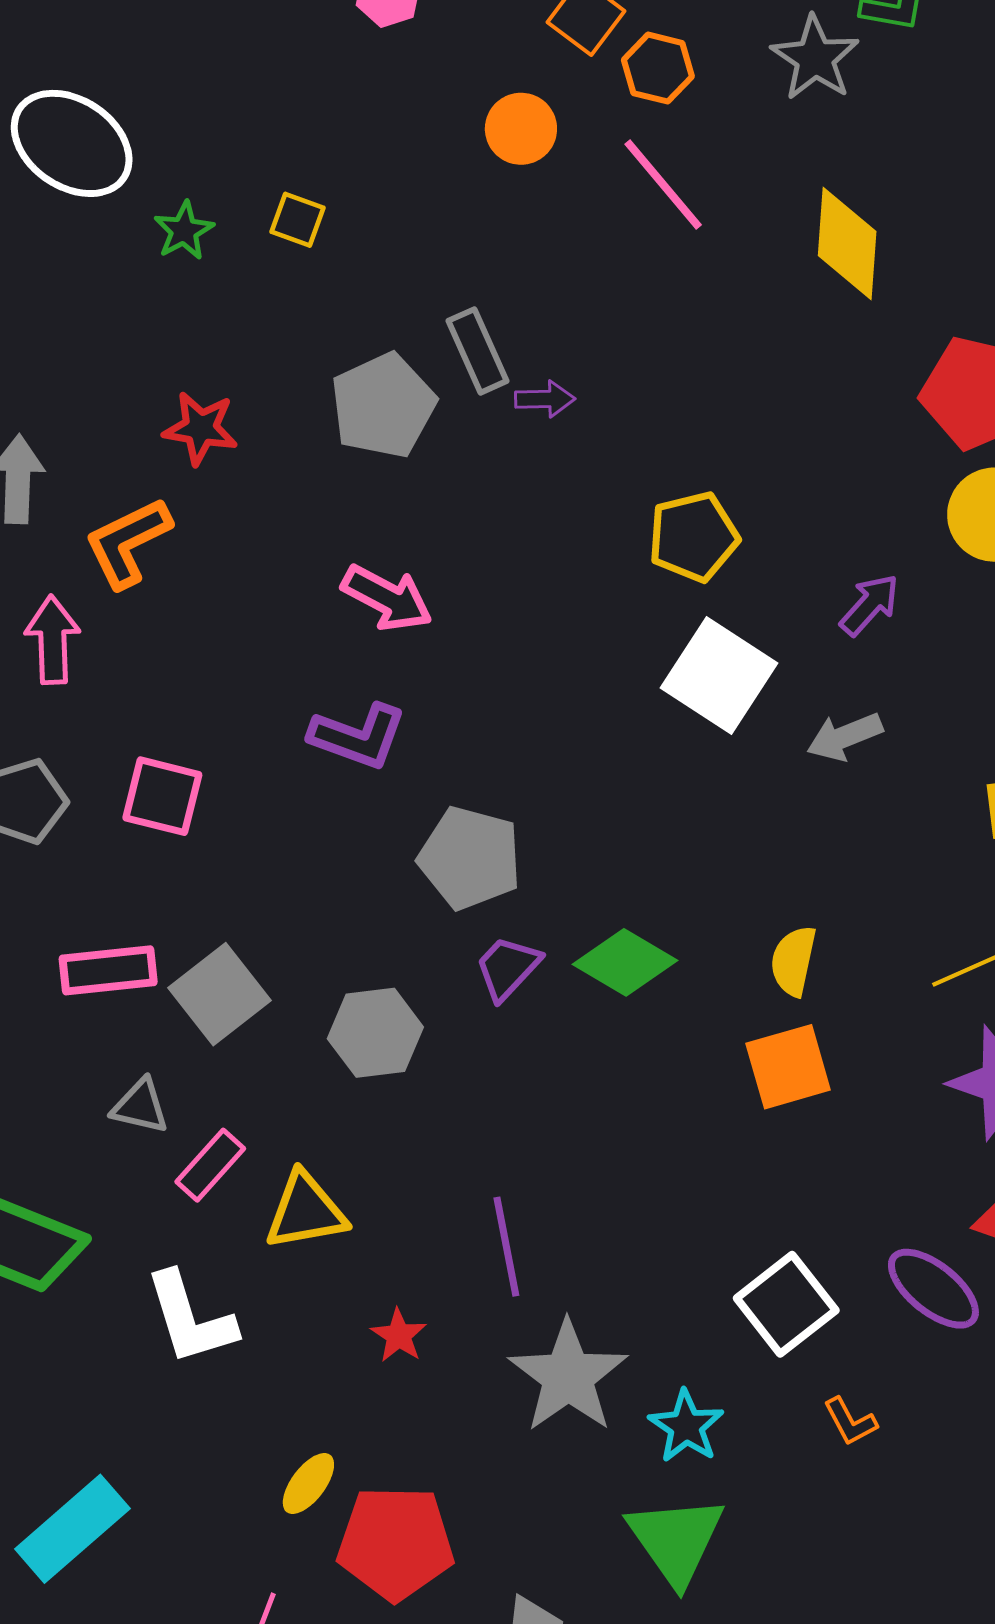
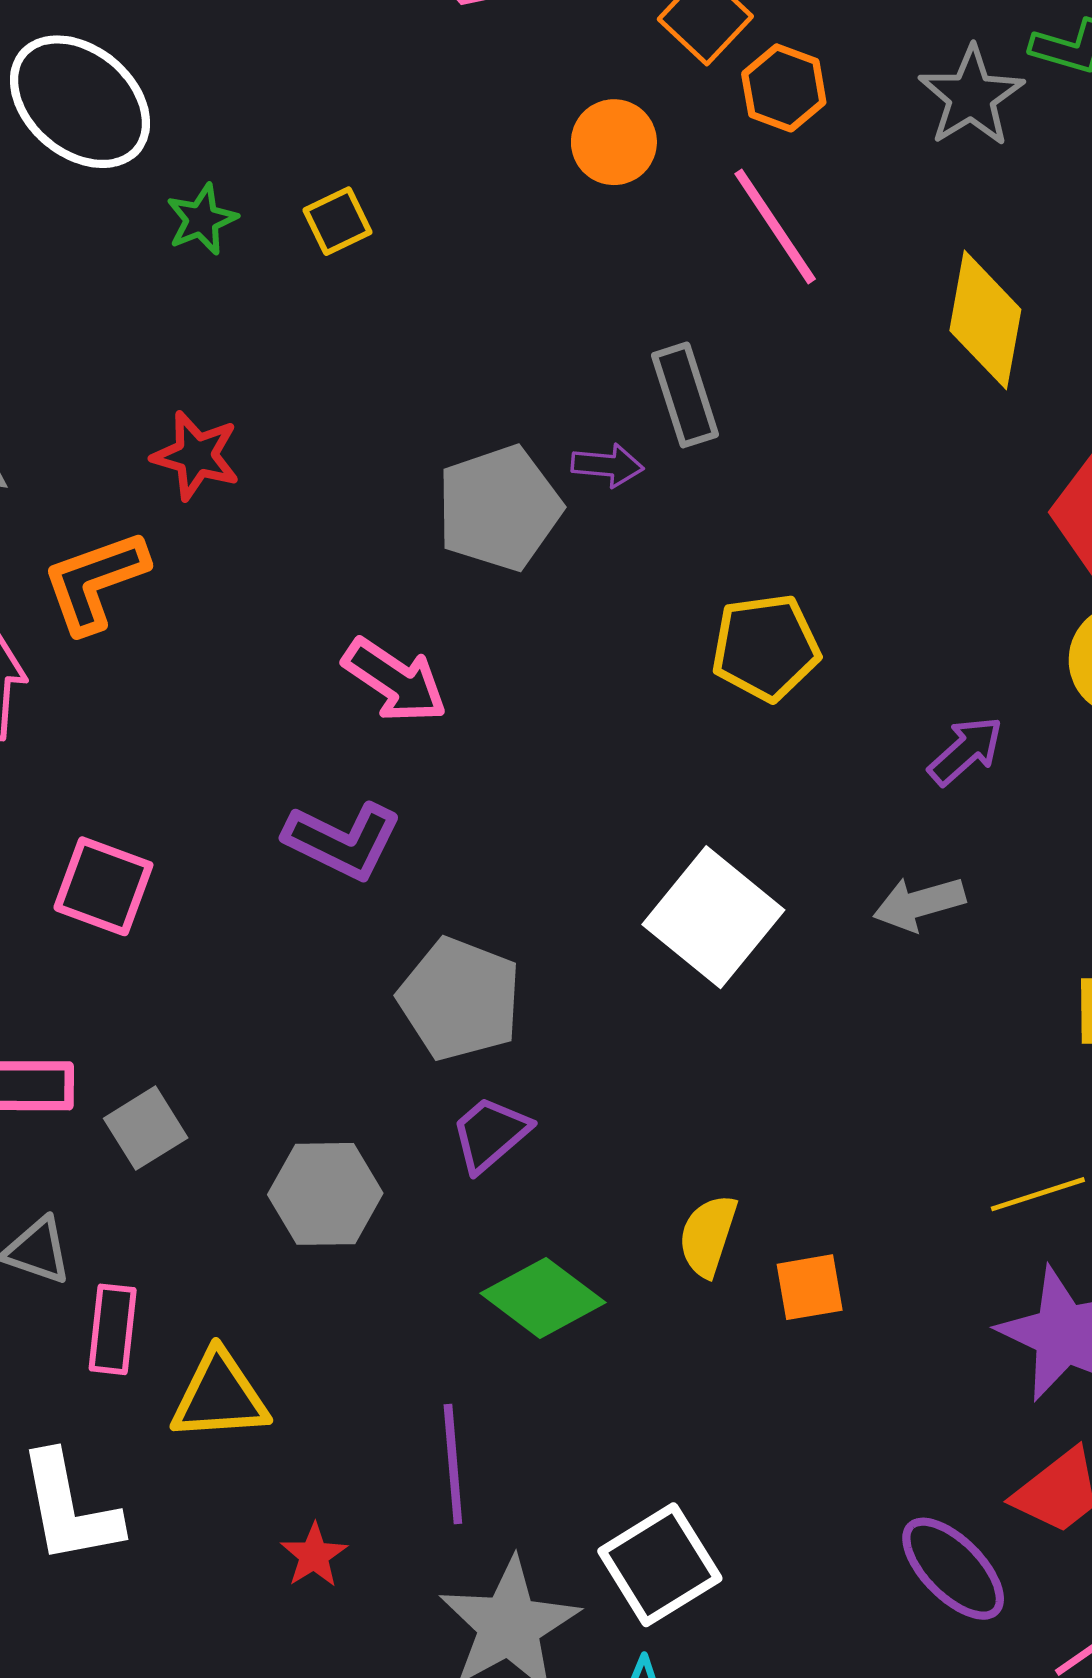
yellow square: (297, 220) -> (338, 221), turned 38
gray rectangle: (477, 351) -> (685, 395), moved
gray pentagon: (383, 406) -> (499, 508), moved
white square: (719, 676) -> (713, 917), moved
yellow semicircle: (793, 961) -> (708, 1236), moved
green diamond: (625, 962) -> (543, 1298), moved
gray square: (219, 994) -> (146, 1128), size x0.7
orange square: (788, 1067) -> (810, 1287), size x0.7
pink rectangle: (210, 1165) -> (113, 1329), turned -42
white square: (786, 1304) -> (660, 1565), moved

